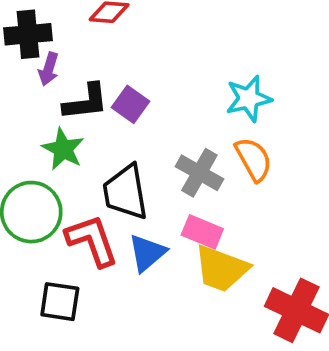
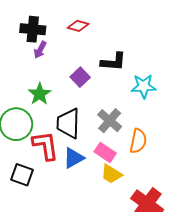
black L-shape: (86, 102) -> (113, 62), moved
orange semicircle: (254, 159) -> (138, 141), moved, turned 30
yellow trapezoid: (221, 269) -> (111, 174), size x0.7

